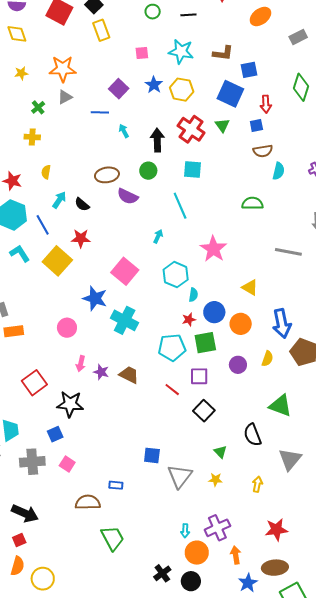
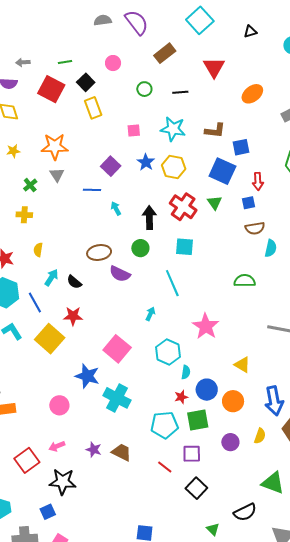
gray triangle: (65, 97) -> (57, 175), turned -35
pink arrow: (81, 364) -> (57, 446), moved, turned 56
black semicircle: (252, 435) -> (245, 512), turned -95

